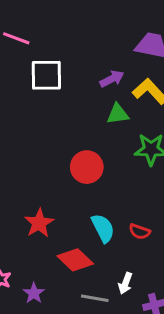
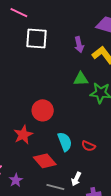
purple arrow: (112, 79) -> (79, 45), turned 98
green triangle: (118, 114) -> (81, 79), moved
red circle: (87, 167) -> (43, 110), moved

